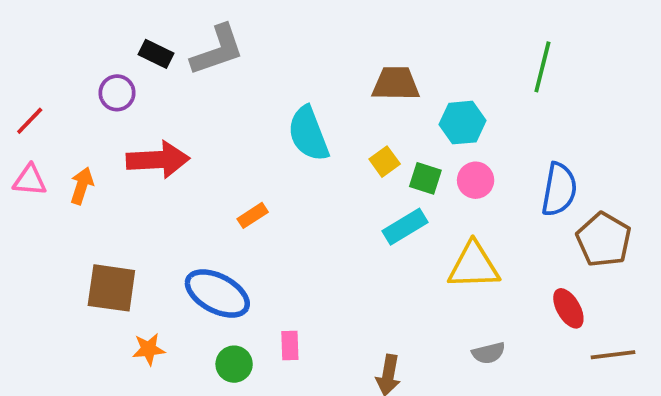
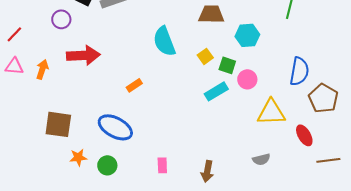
pink circle: (476, 180) -> (247, 79), moved
yellow triangle: (474, 266) -> (271, 112), moved
pink rectangle: (290, 346) -> (162, 165), moved
green circle: (234, 364) -> (107, 165), moved

